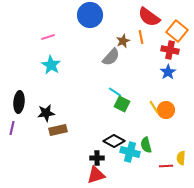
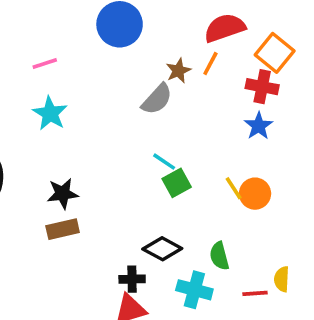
red semicircle: (149, 17) -> (225, 28), turned 125
orange line: (141, 37) -> (210, 64), turned 40
green square: (122, 104) -> (177, 183), turned 35
black star: (46, 113) -> (63, 194), moved
cyan cross: (130, 152) -> (194, 290), moved

